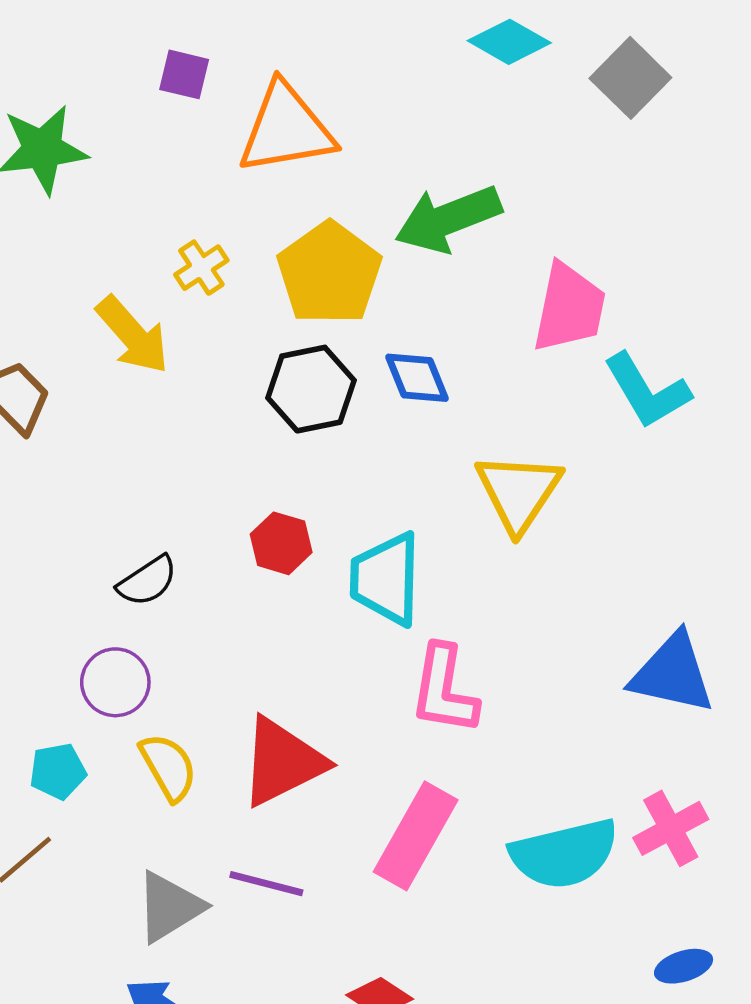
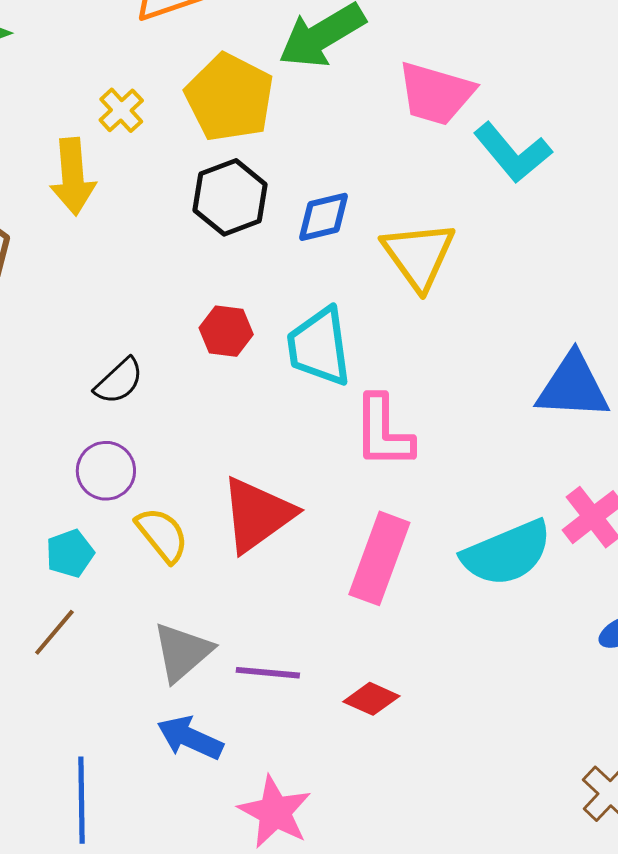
pink trapezoid: (569, 308) -> (436, 93), turned 104
yellow arrow: (133, 335) -> (73, 177), turned 46
blue diamond: (417, 378) -> (324, 217), moved, turned -72
purple line: (266, 884) -> (268, 673), moved

